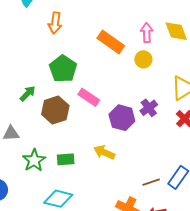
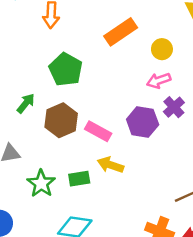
pink arrow: (147, 33) -> (159, 81), moved, turned -102
orange rectangle: (111, 42) -> (121, 32), turned -64
pink rectangle: (89, 97) -> (98, 131), moved
yellow arrow: (104, 152) -> (110, 165), moved

